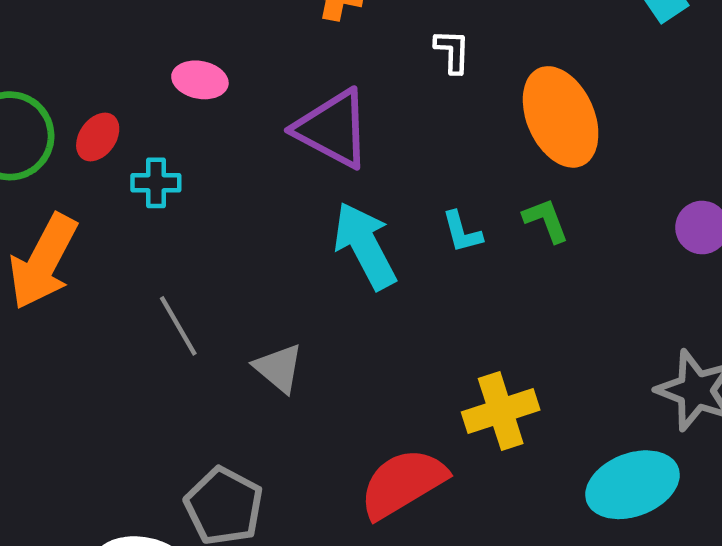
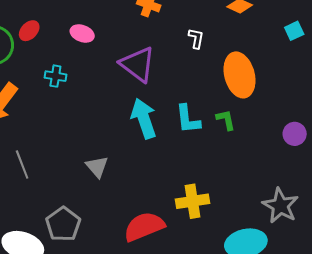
red ellipse: (98, 137) -> (29, 31), moved
cyan L-shape: (462, 232) -> (188, 119), size x1.5
gray line: (178, 326) -> (22, 165), moved

